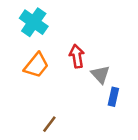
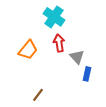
cyan cross: (34, 22) -> (54, 17), moved

